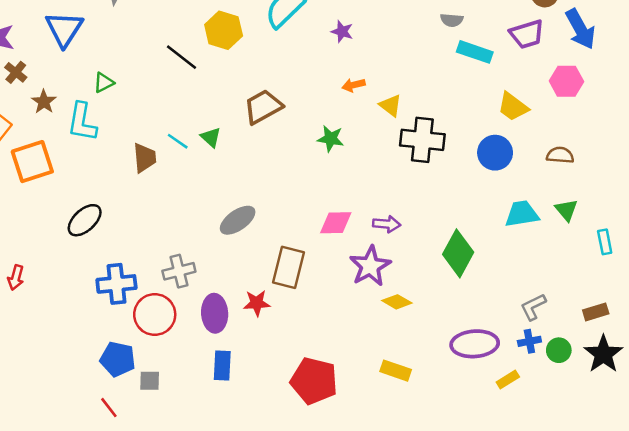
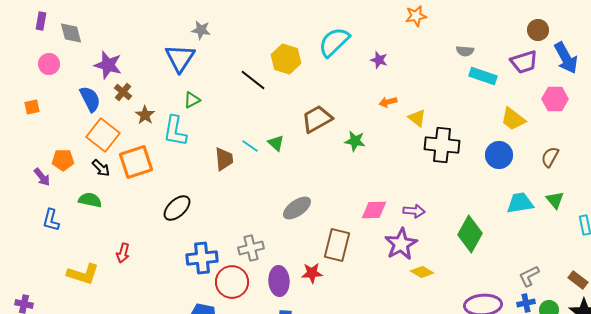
blue triangle: (64, 29) -> (180, 58), moved
green star: (331, 139) -> (355, 141), moved
brown semicircle: (560, 155) -> (550, 157), turned -65
brown rectangle: (596, 312) -> (578, 280), turned 54

